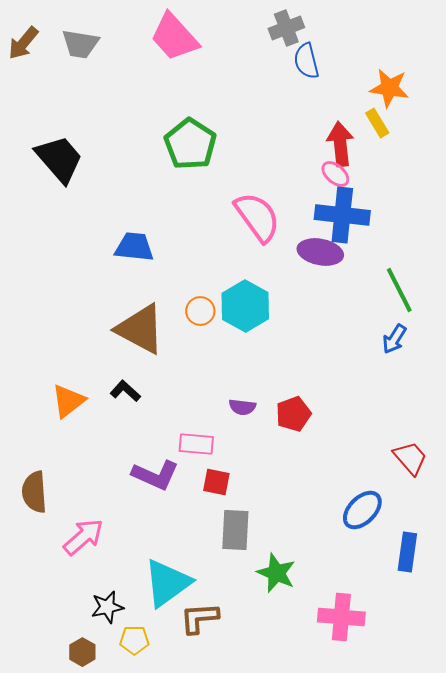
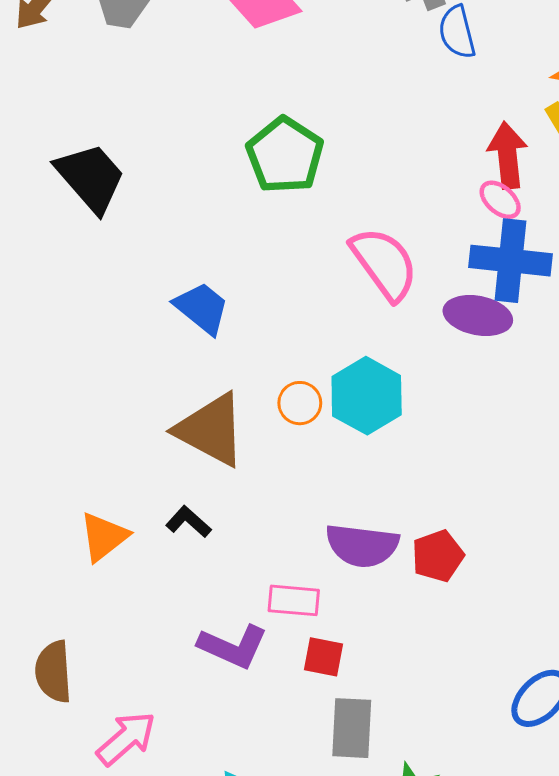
blue trapezoid: (134, 247) -> (202, 308), turned 33
purple semicircle: (242, 407) -> (362, 546), size x1.8

